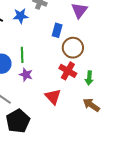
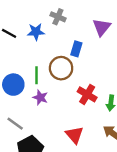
brown circle: (73, 48) -> (61, 68), moved
red triangle: (53, 97) -> (74, 135), moved

